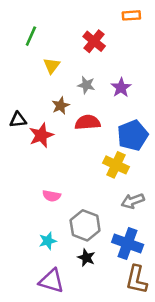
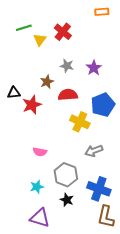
green line: (31, 36) -> (24, 28), turned 49
red cross: (94, 41) -> (63, 32), moved
yellow triangle: (52, 66) -> (40, 40), moved
yellow cross: (116, 165) -> (80, 122), moved
gray arrow: (133, 201) -> (94, 151), moved

